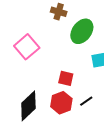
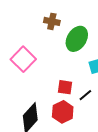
black line: (86, 101) -> (85, 95), moved

